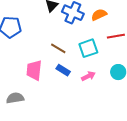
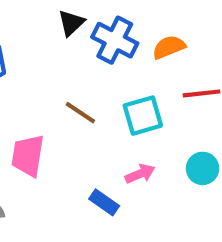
blue rectangle: (63, 70) -> (104, 202), moved

